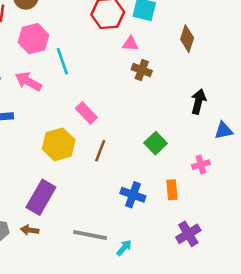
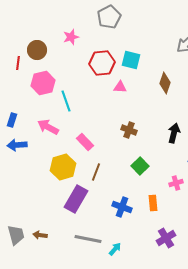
brown cross: (142, 70) -> (129, 130), moved
pink arrow: (28, 81) -> (48, 127), moved
purple rectangle: (41, 197) -> (76, 199), moved

